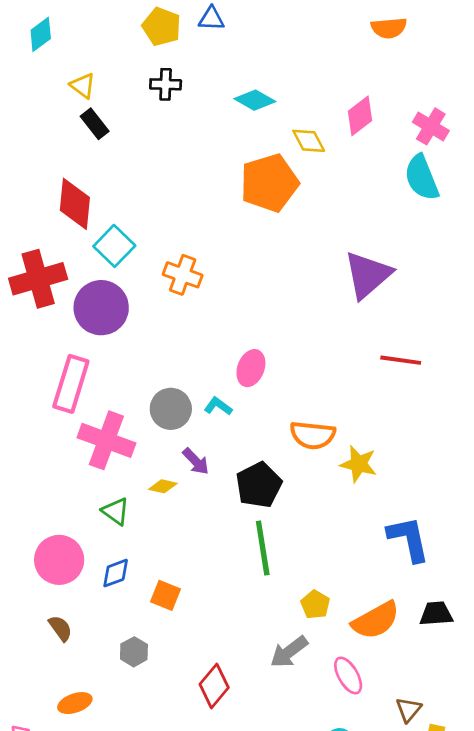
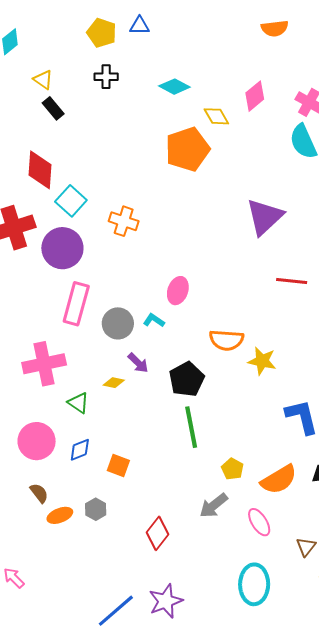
pink rectangle: (71, 384) -> (76, 304), moved
pink cross: (106, 440) -> (44, 364), moved, turned -30
orange ellipse: (75, 703) -> (60, 515), moved

